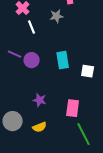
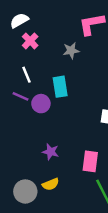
white line: (32, 27) -> (26, 75), moved
cyan rectangle: (63, 60) -> (60, 87), moved
gray circle: (13, 121) -> (25, 191), moved

